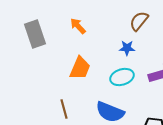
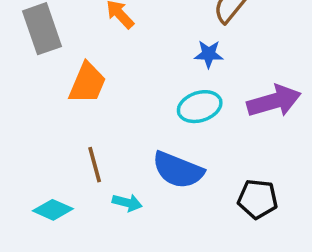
orange trapezoid: (80, 68) -> (87, 83), moved

